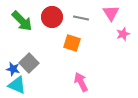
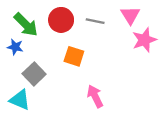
pink star: (123, 34) -> (144, 40), size x1.5
orange square: (72, 43) -> (74, 56), moved
blue star: (13, 69) -> (15, 47), moved

